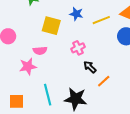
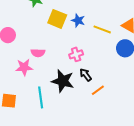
yellow line: (101, 20) -> (102, 29), turned 36
yellow square: (51, 26) -> (57, 19), moved
black star: (76, 99) -> (63, 81), moved

